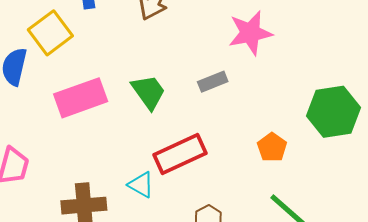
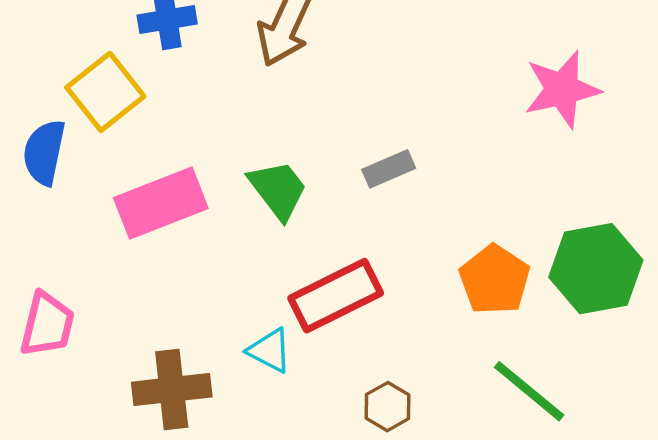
pink star: (250, 33) -> (562, 89), moved
green hexagon: (333, 112) -> (596, 269), moved
orange pentagon: (272, 147) -> (495, 280), size x1.4

